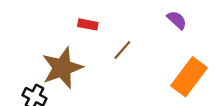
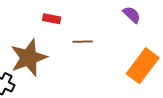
brown line: (122, 50) -> (83, 42), turned 48

